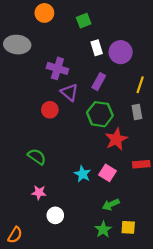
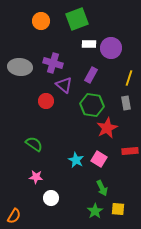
orange circle: (44, 13) -> (41, 21), moved
green square: (84, 21) -> (77, 19), size x1.6
gray ellipse: (17, 45) -> (20, 67), moved
white rectangle: (97, 48) -> (89, 44), turned -72
green arrow: (111, 204) -> (102, 188), turned -91

